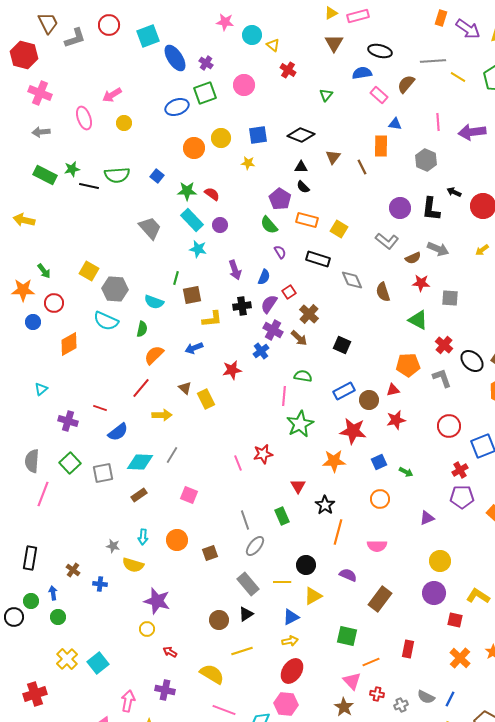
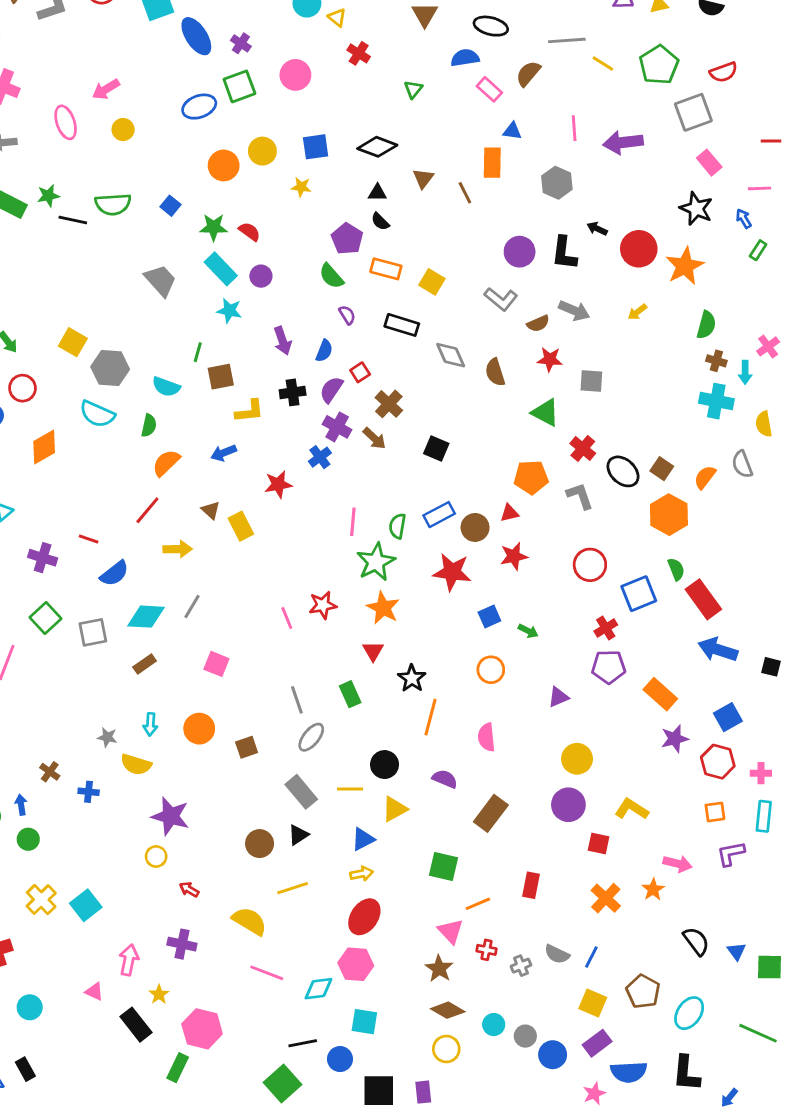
green semicircle: (303, 376) -> (397, 526), moved, turned -90
orange star: (334, 461) -> (383, 608), moved, turned 30
pink semicircle: (377, 546) -> (487, 737), turned 84

